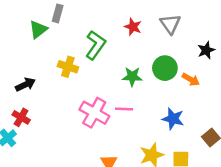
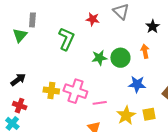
yellow cross: (68, 67) -> (51, 90), moved
green circle: (165, 68) -> (120, 58), moved
orange arrow: (191, 79) -> (145, 51), turned -120
pink line: (124, 109) -> (100, 103), moved

